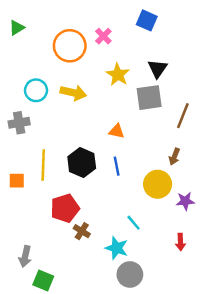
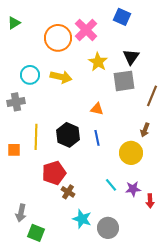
pink cross: (103, 36) -> (86, 30), size x1.6
purple star: (185, 201) -> (133, 189), moved
cyan star: (117, 248) -> (82, 219), moved

